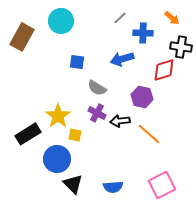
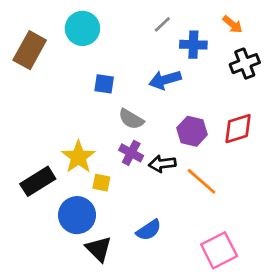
black cross: (181, 47) -> (245, 64), turned -30
red diamond: (164, 70) -> (238, 129), moved
blue semicircle: (113, 187) -> (149, 230), moved, turned -30

